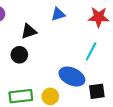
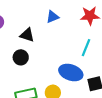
black triangle: (29, 31) -> (27, 35), turned 42

